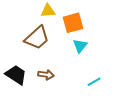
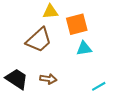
cyan triangle: (80, 46) -> (84, 48), turned 42

